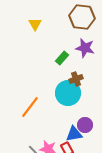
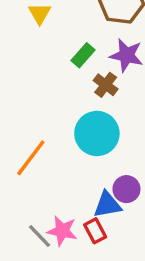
green rectangle: (62, 58) -> (83, 55), moved
brown cross: (76, 79) -> (106, 85), moved, turned -32

